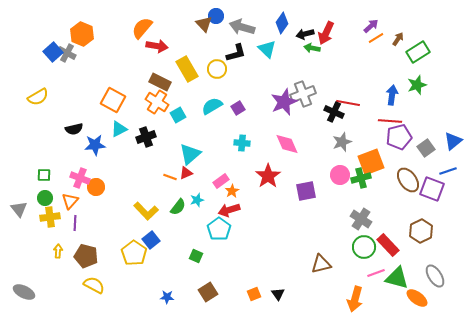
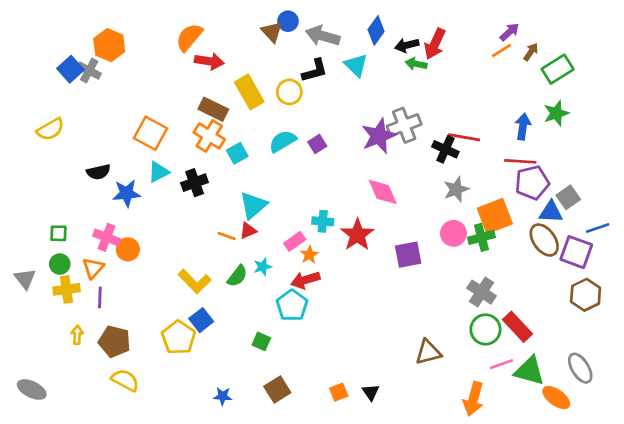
purple arrow: (371, 26) -> (510, 32), moved
blue triangle: (453, 141) -> (551, 212), moved, turned 42
cyan cross: (242, 143) -> (323, 221), moved
brown hexagon: (421, 231) -> (586, 295), moved

